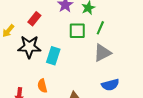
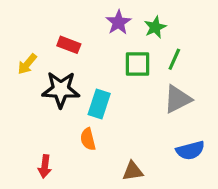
red rectangle: (34, 19) -> (69, 45), turned 72
orange semicircle: (42, 86) -> (88, 139), moved

